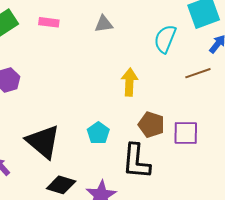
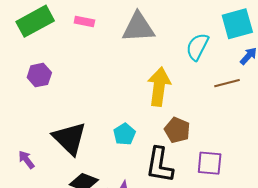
gray triangle: (104, 24) -> (138, 27), size x1.8
yellow arrow: (129, 82) -> (159, 87), size x1.4
purple square: (186, 133) -> (210, 163), moved

